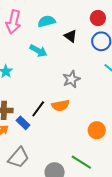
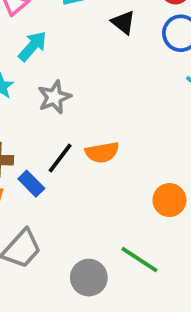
cyan arrow: (38, 51) -> (33, 46), moved, turned -78
gray star: (71, 79) -> (54, 97), moved

